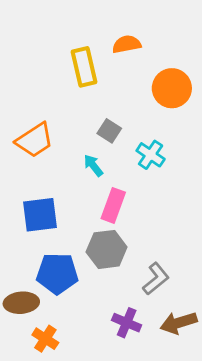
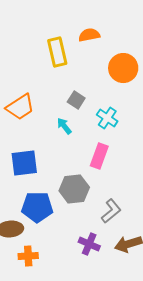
pink rectangle: (113, 205) -> (99, 156), moved
orange cross: (45, 339) -> (28, 256), turned -36

